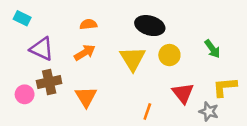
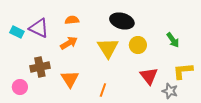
cyan rectangle: (22, 18) -> (17, 32), moved
purple triangle: (42, 49) -> (39, 28), moved
pink circle: (25, 94) -> (20, 87), moved
orange line: (147, 112) -> (103, 90), moved

